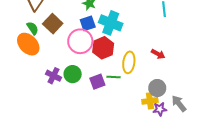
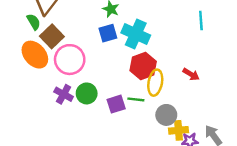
brown square: (53, 24) -> (52, 36), moved
green semicircle: (33, 28) -> (34, 22), moved
pink circle: (80, 41) -> (70, 60), moved
red hexagon: (103, 48) -> (143, 66), moved
gray circle: (157, 88) -> (166, 115), moved

